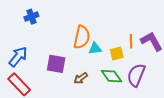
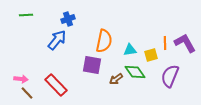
orange semicircle: (82, 37) -> (104, 41), moved
blue arrow: (18, 57) -> (57, 40), moved
green diamond: (112, 76) -> (135, 72), moved

